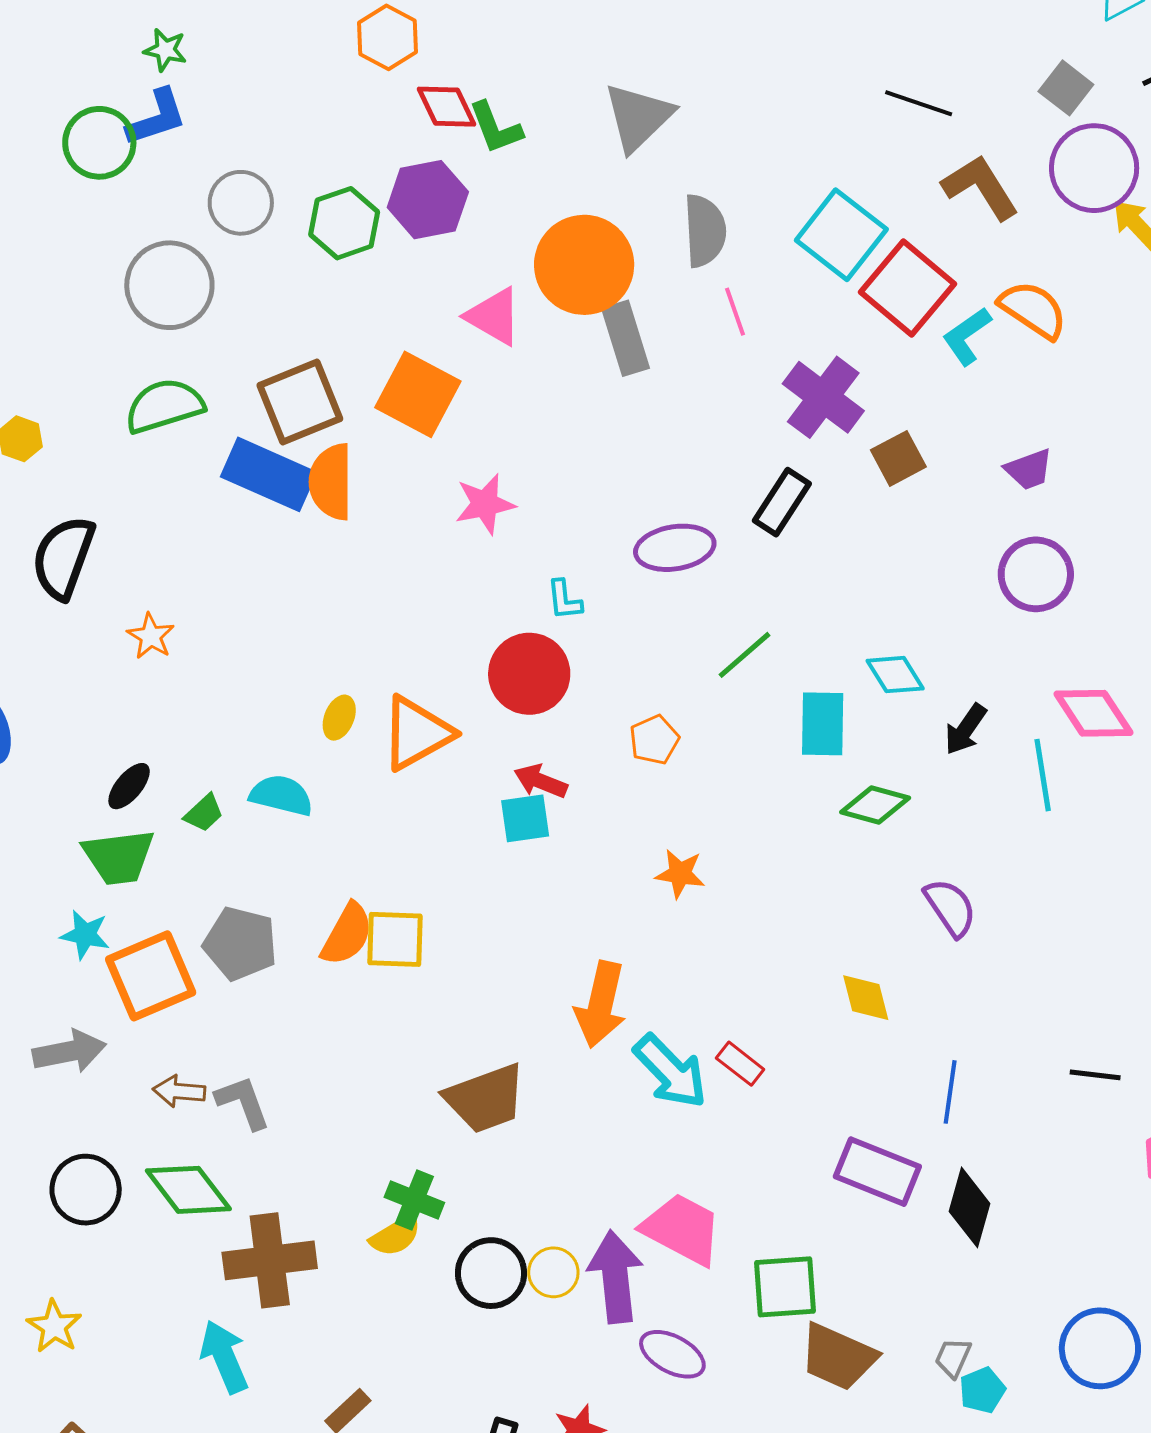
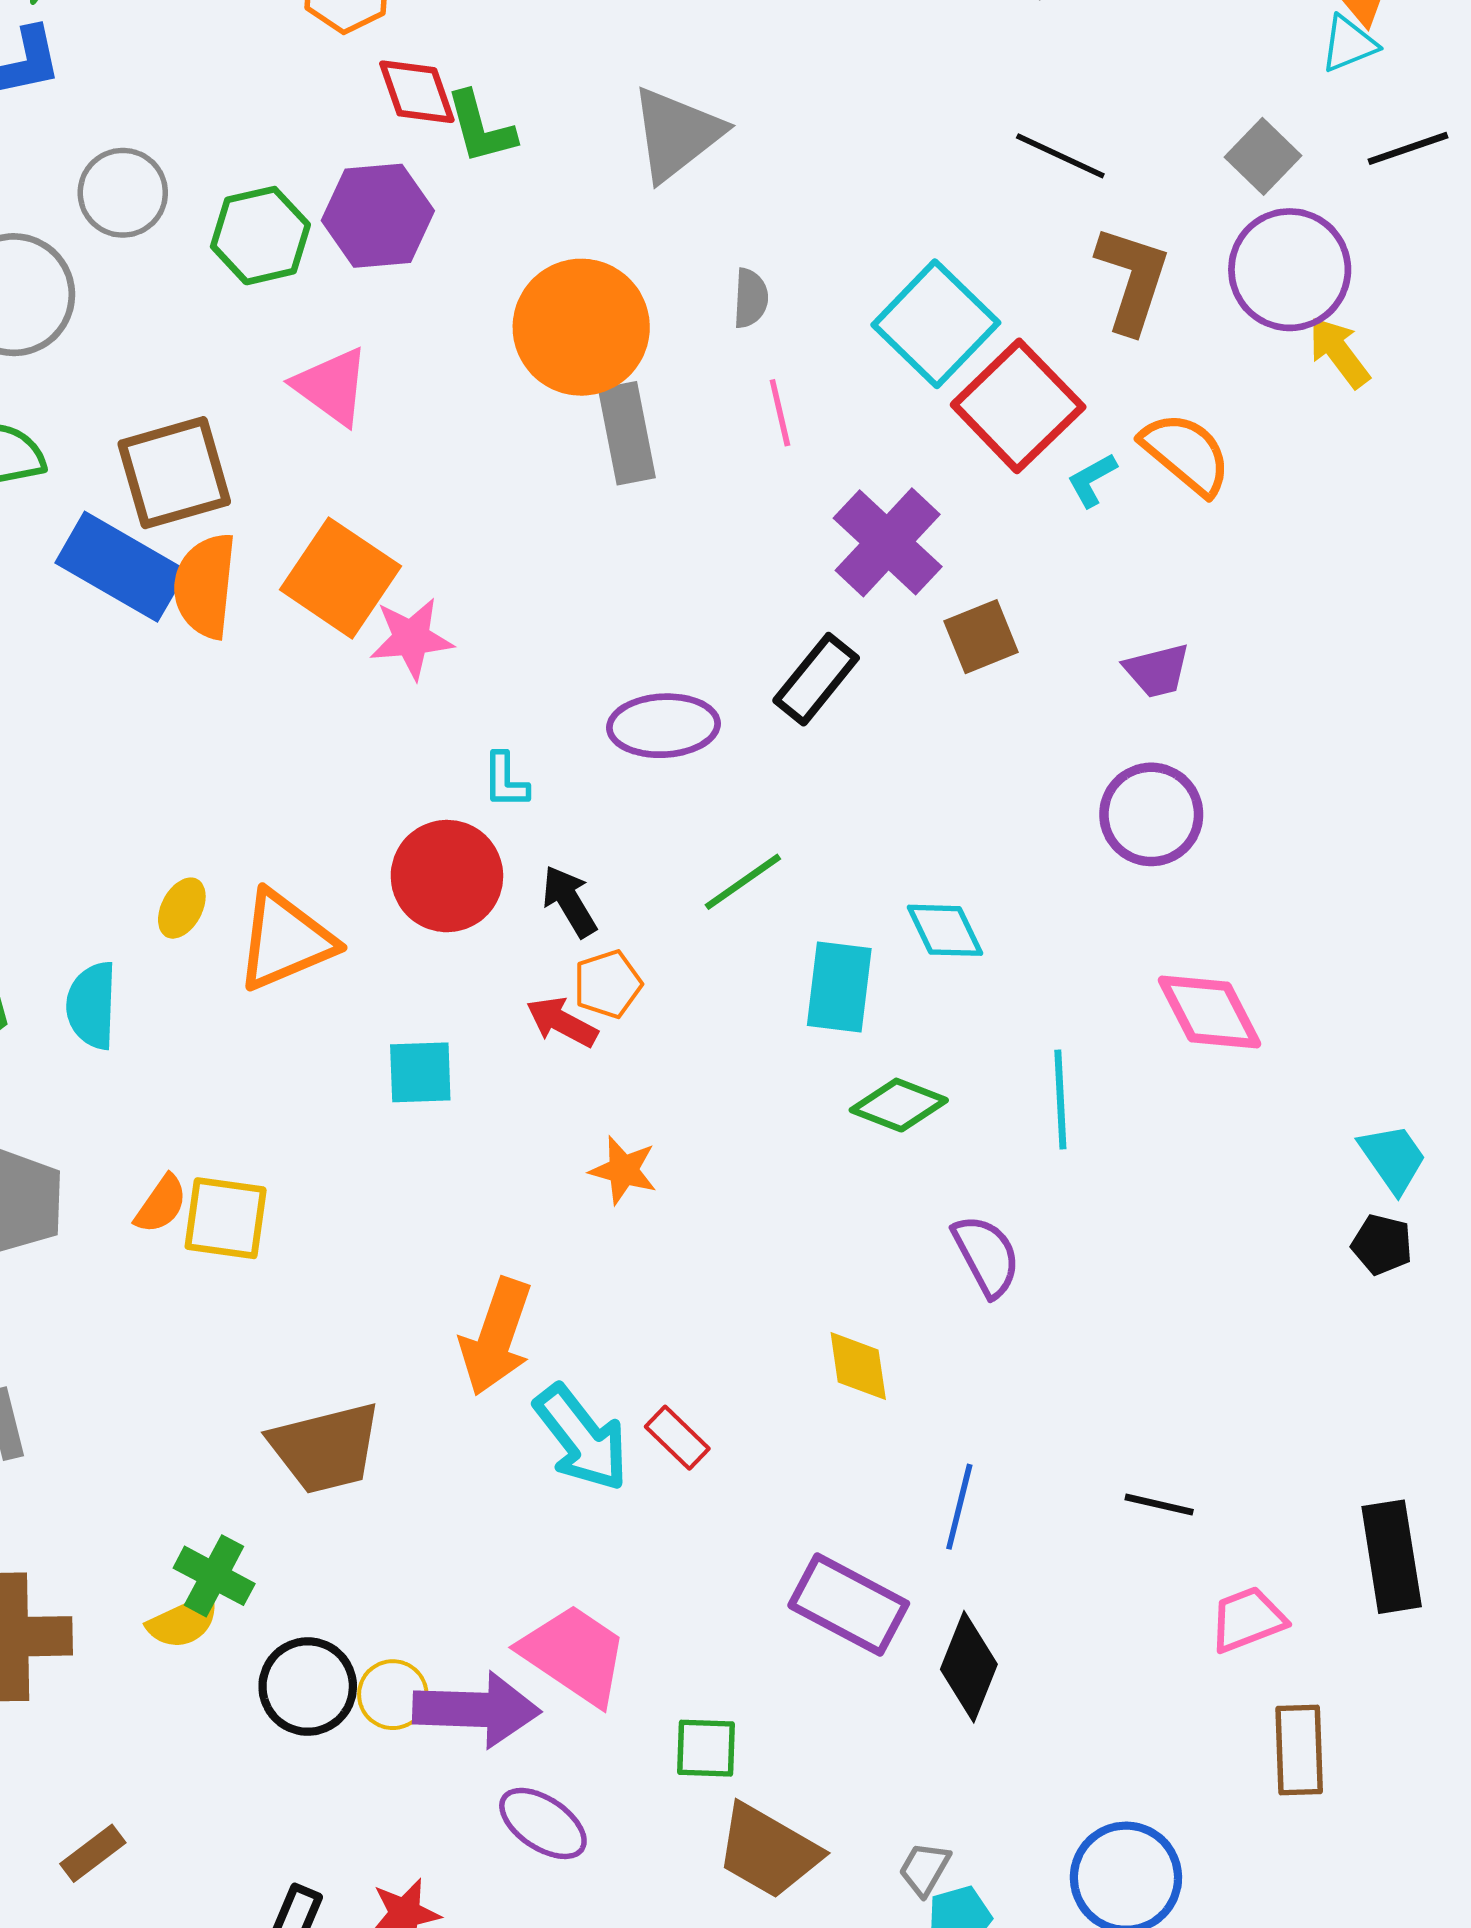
brown L-shape: (981, 187) -> (1132, 279), turned 44
gray semicircle: (705, 231) -> (751, 298), size x0.6
pink triangle: (494, 316) -> (332, 386), moved
cyan L-shape: (967, 336) -> (1092, 480), size x0.7
orange square: (418, 394) -> (340, 578), moved
black arrow: (965, 729) -> (569, 901), moved, turned 108
cyan line: (1043, 775) -> (1060, 1100), moved
red arrow: (541, 781) -> (562, 1022), moved
cyan semicircle: (281, 795) -> (92, 1005), turned -108
orange semicircle: (347, 934) -> (161, 1204), size x0.7
purple arrow: (615, 1277) -> (477, 1710), turned 92
green square: (785, 1287) -> (706, 1748), size x0.7

